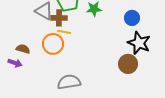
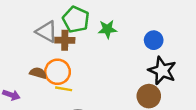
yellow line: (64, 32) -> (64, 89), moved
brown semicircle: (23, 49) -> (38, 73), moved

